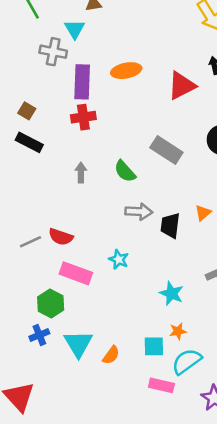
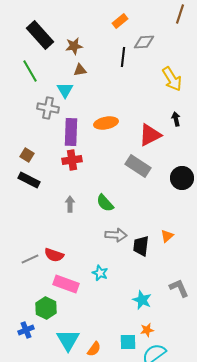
gray rectangle: (166, 150) -> (138, 166), moved
blue cross: (39, 335) -> (26, 330), moved

